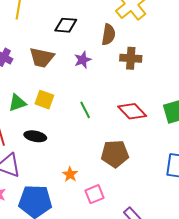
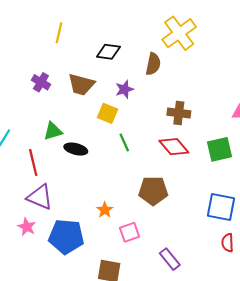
brown cross: (131, 58) -> (179, 113), moved
yellow square: (44, 100) -> (108, 113), moved
black ellipse: (35, 136) -> (76, 149), moved

